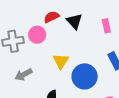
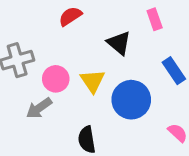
black triangle: (74, 21) -> (119, 43), moved
pink circle: (37, 35) -> (56, 79), moved

